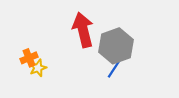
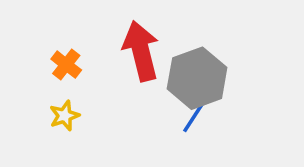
orange cross: (29, 58) -> (66, 65), moved, turned -30

